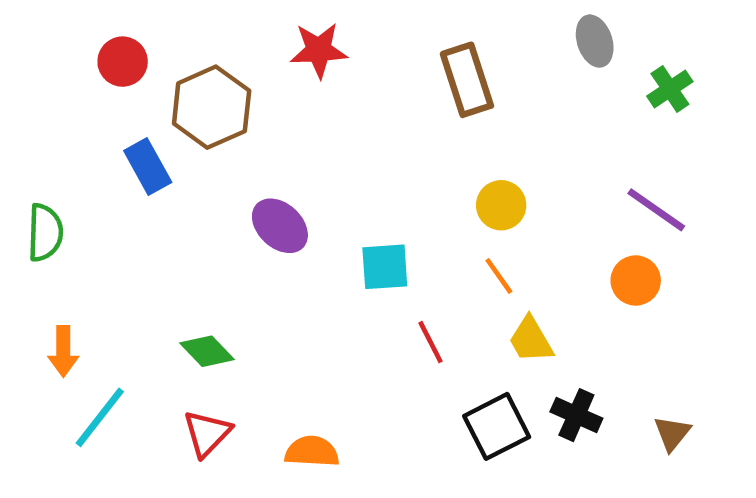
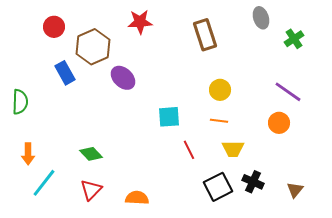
purple ellipse: (280, 226) -> (123, 78), moved
orange line: (499, 276) -> (219, 121), turned -48
yellow trapezoid: (531, 340) -> (233, 149), turned -60

